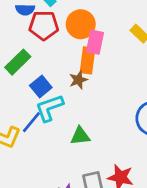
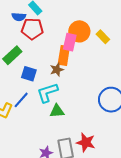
orange circle: (81, 24) -> (79, 31), moved
blue square: (41, 86) -> (29, 74), turned -35
cyan L-shape: (49, 108) -> (47, 93), moved

